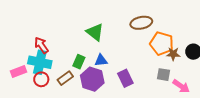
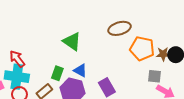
brown star: (173, 54) -> (163, 54), moved
blue triangle: (101, 60) -> (80, 70), turned 40
gray square: (163, 75) -> (154, 76), moved

